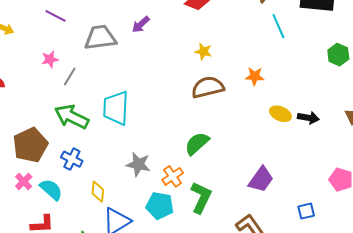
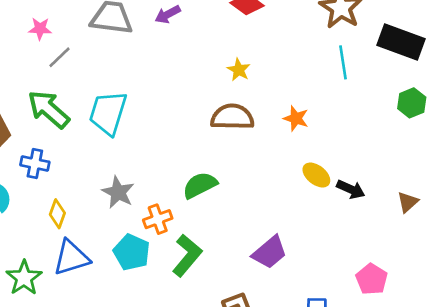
green hexagon: (338, 55) -> (412, 103), moved
blue cross: (72, 159) -> (35, 164), turned -30

